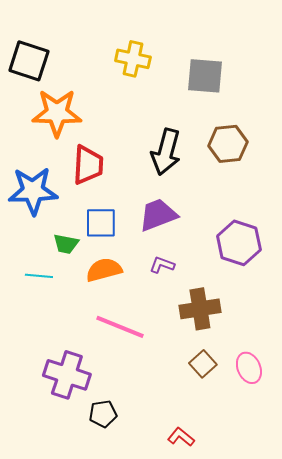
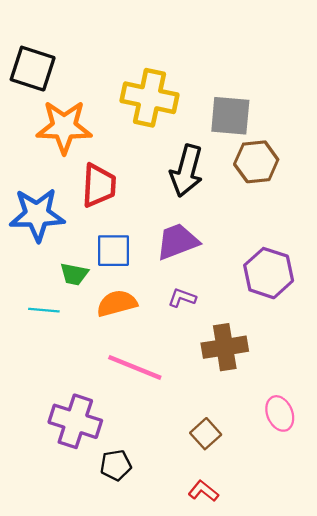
yellow cross: (133, 59) -> (149, 98), moved, size x1.4
gray square: (205, 76) -> (230, 116), moved
brown square: (203, 364) -> (206, 434), moved

